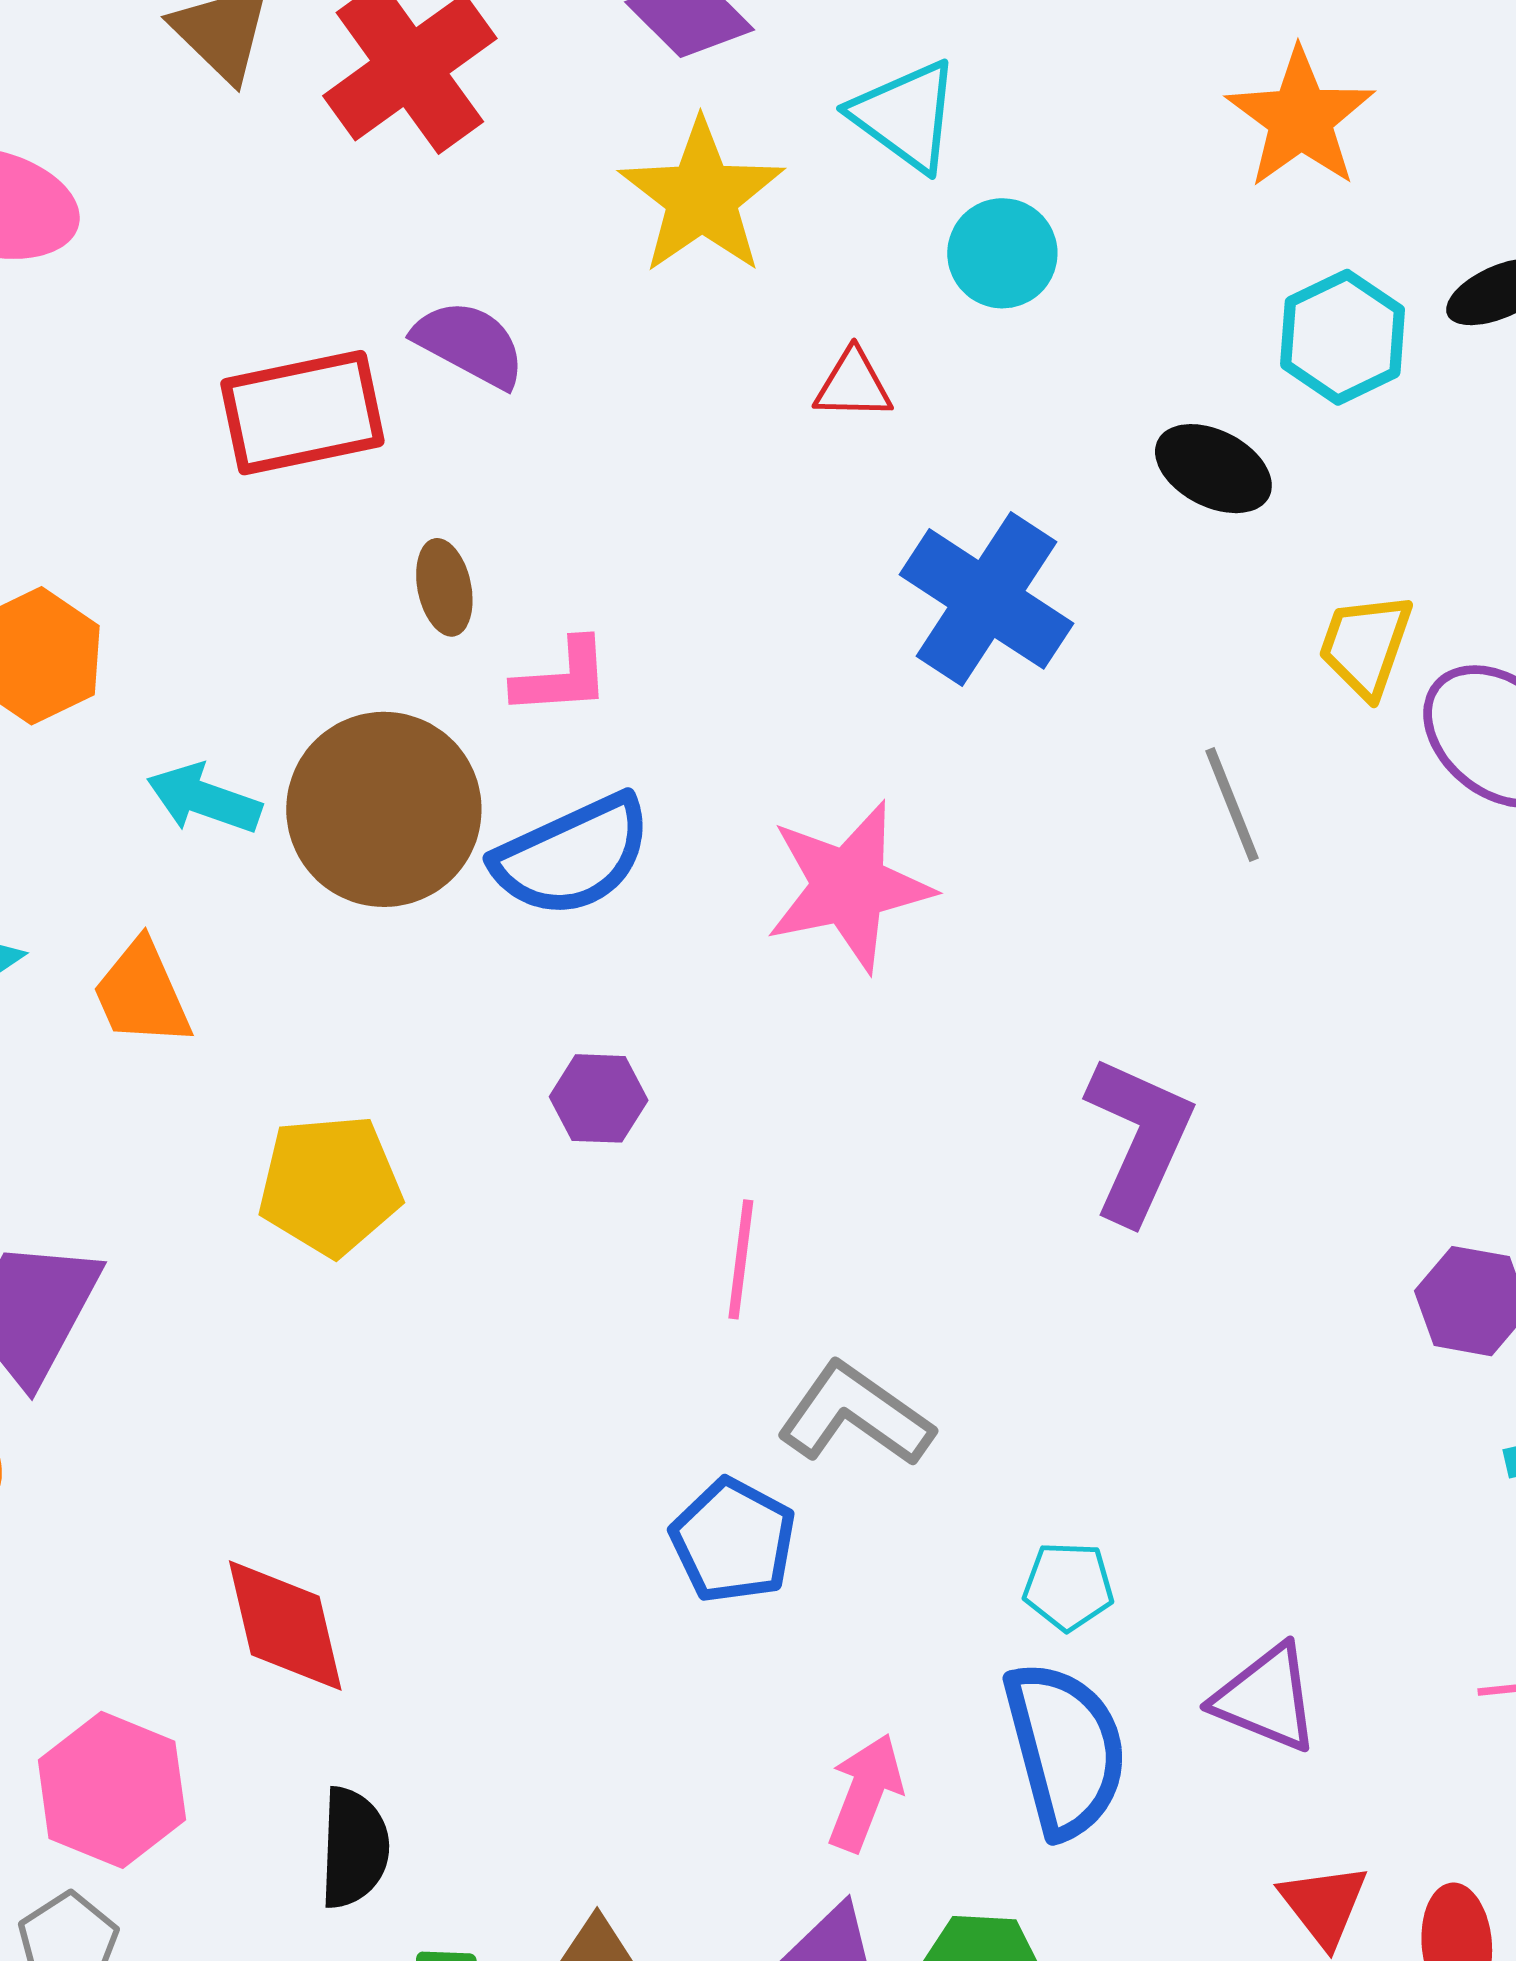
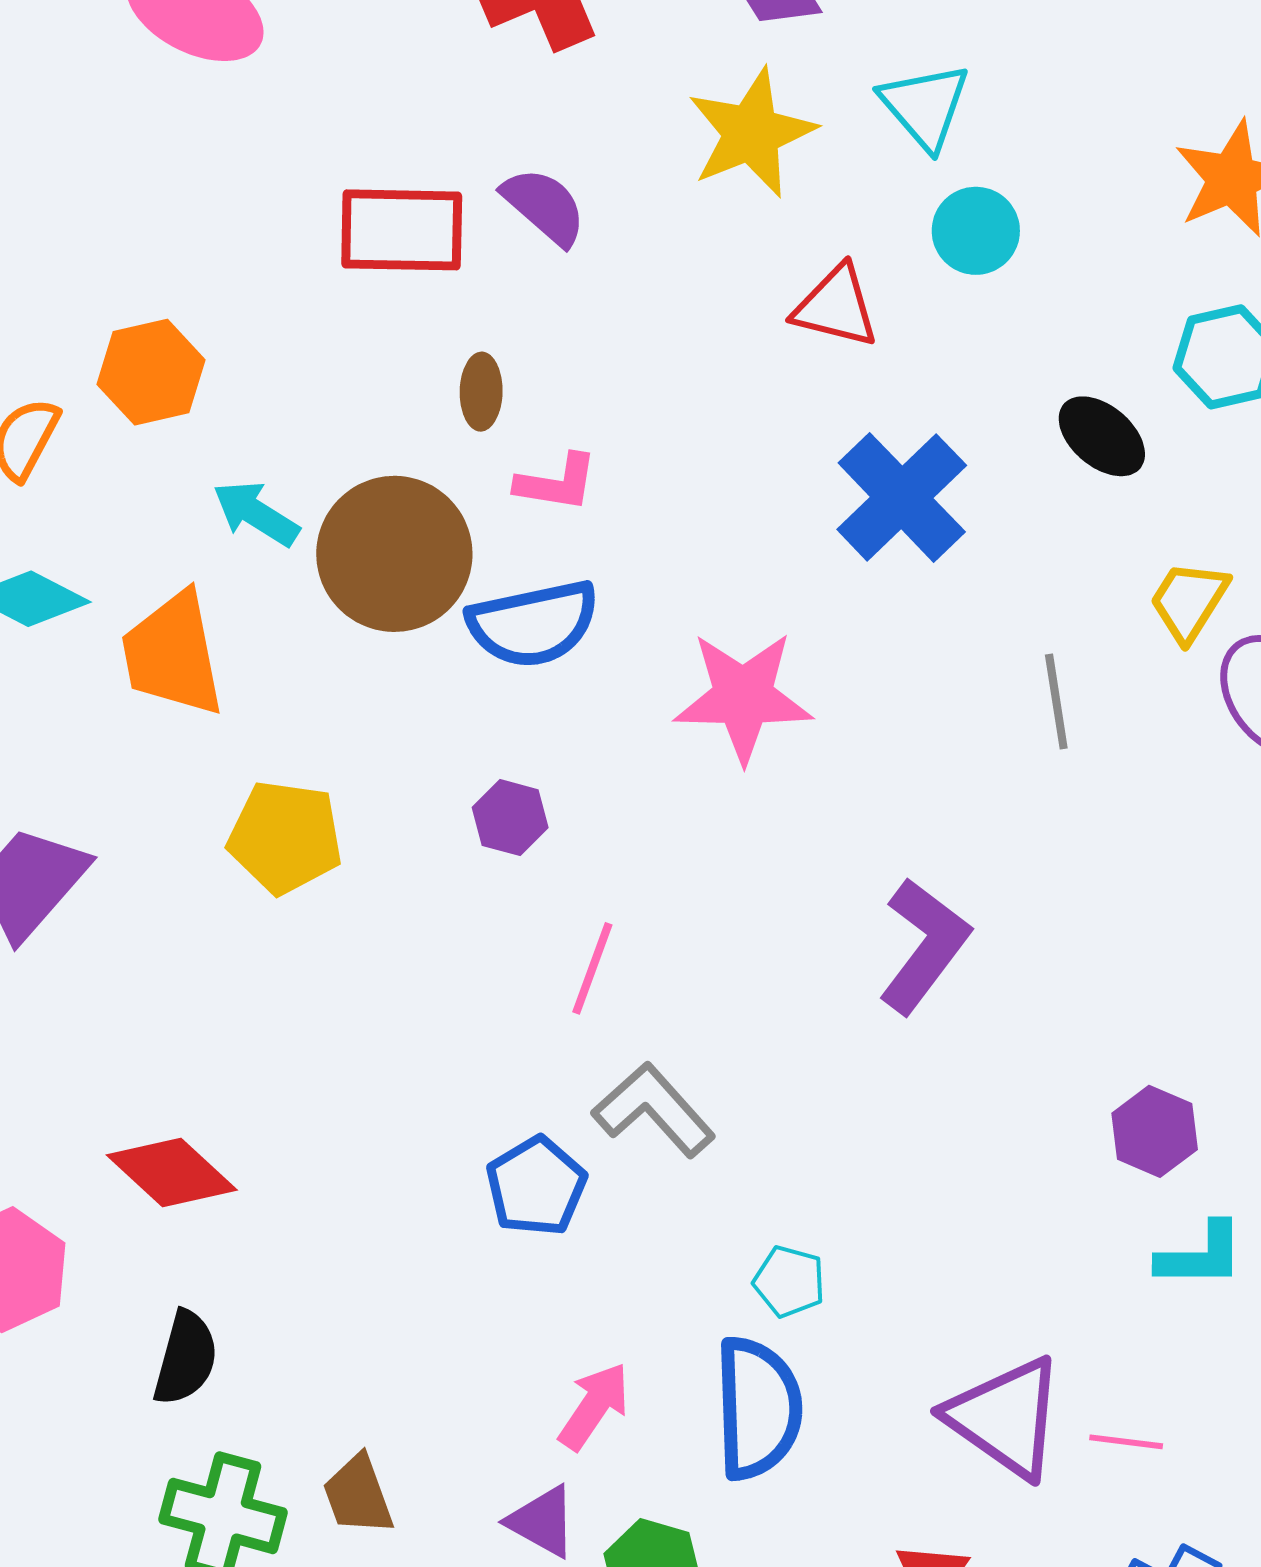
red triangle: (853, 385) -> (836, 307), size x1.4
orange trapezoid: (142, 993) -> (173, 654), size x1.4
red diamond: (285, 1626) -> (172, 1172), turned -47
purple triangle: (1266, 1698) -> (1005, 1417), moved, size x1.4

